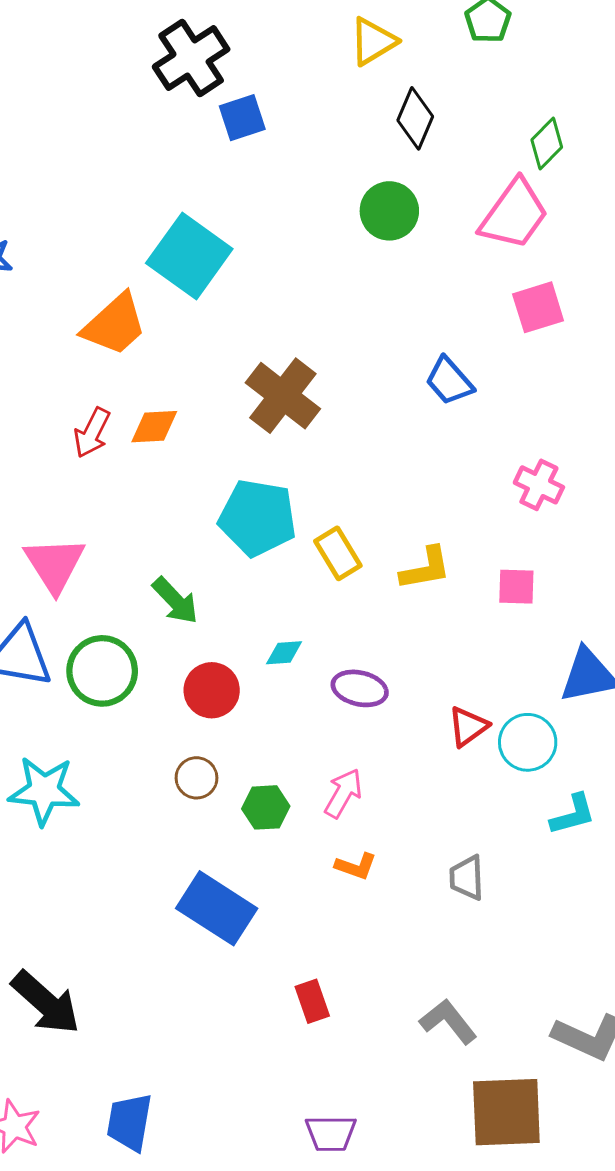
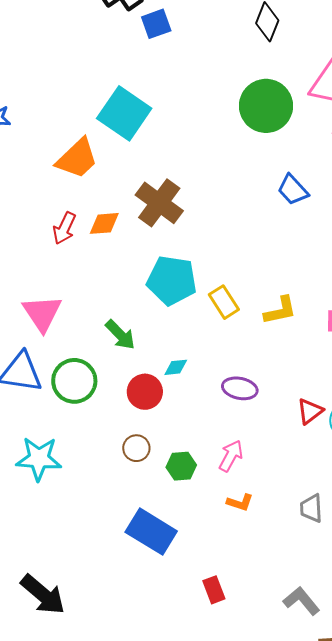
green circle: (389, 211) -> (266, 106), moved, size x1.4
brown cross: (283, 396) -> (159, 203), moved
cyan diamond: (284, 653) -> (176, 367), moved

